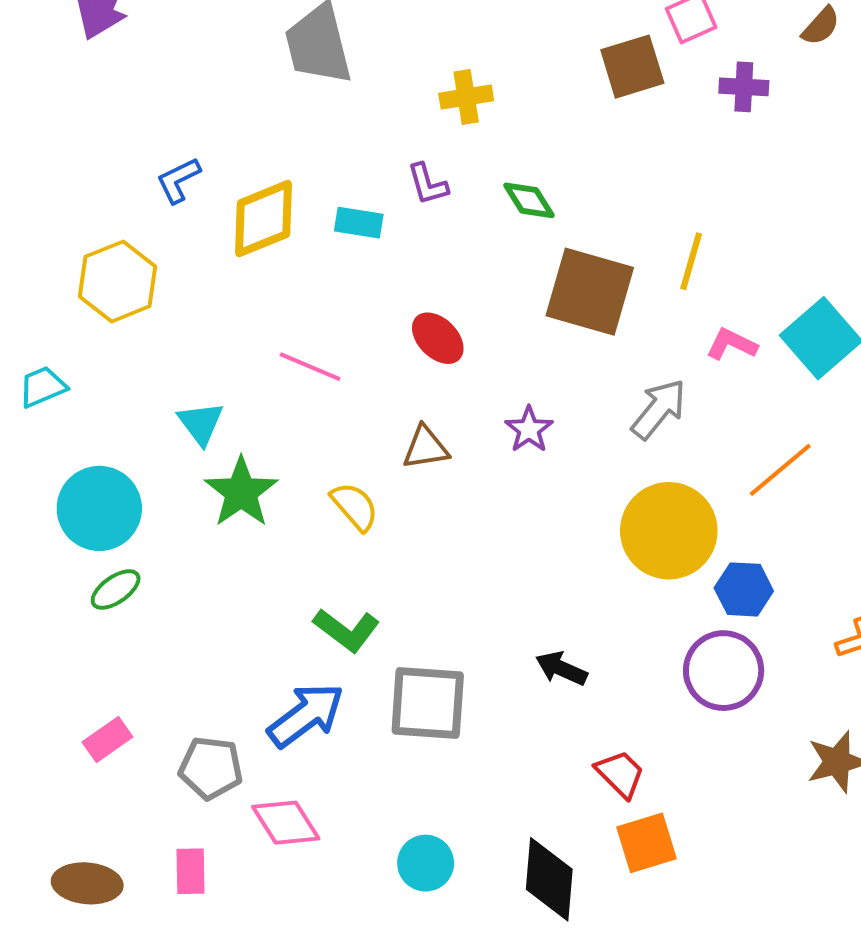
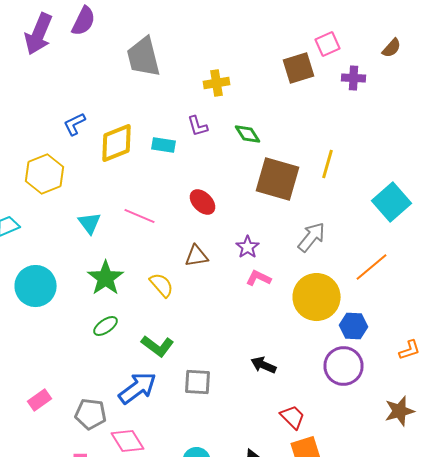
pink L-shape: (732, 344) -> (258, 278), moved
cyan triangle: (201, 423) -> (90, 223), moved
green ellipse: (116, 589) -> (106, 326), moved
gray square: (428, 703) -> (198, 382), size x0.7

